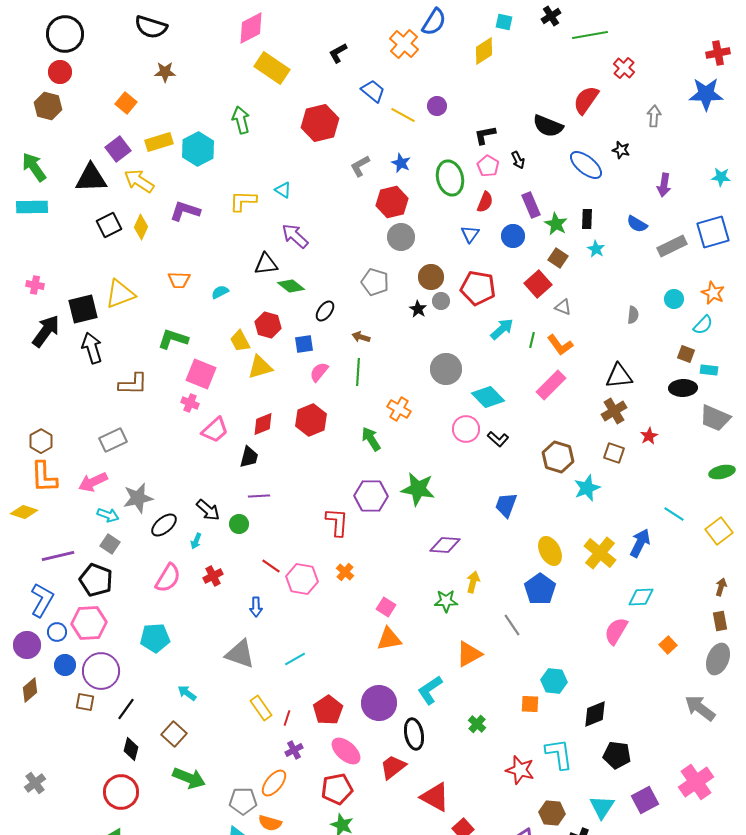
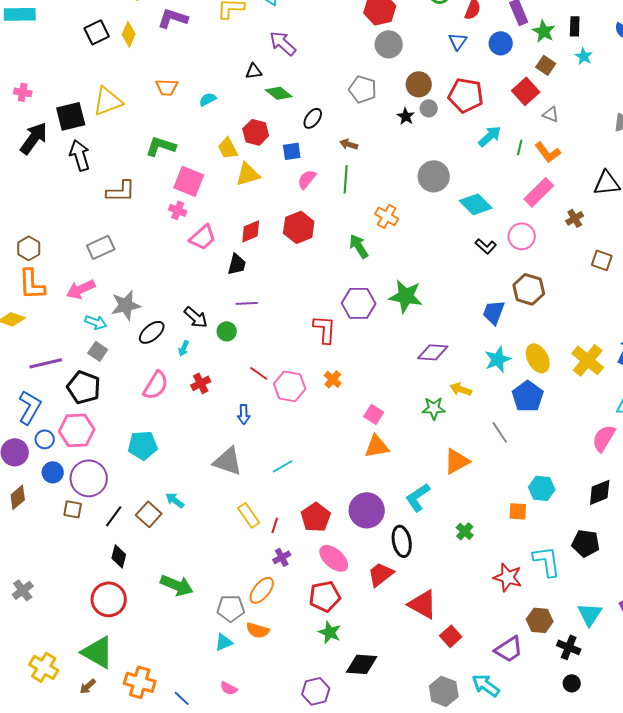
black triangle: (266, 264) -> (254, 71), size x0.7
brown cross: (614, 411) -> (575, 218), moved, size x0.7
pink circle: (466, 429) -> (522, 236), moved
brown hexagon: (558, 457) -> (529, 289), moved
cyan star: (587, 488) -> (498, 359), moved
yellow arrow: (473, 582) -> (461, 389), turned -85
black diamond: (595, 714) -> (600, 492), moved
brown square: (174, 734) -> (149, 514), moved
black pentagon: (617, 755) -> (586, 543), moved

